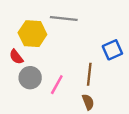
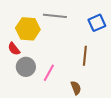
blue square: (112, 50) -> (97, 23), moved
brown line: (89, 74) -> (85, 56), moved

